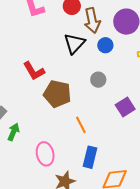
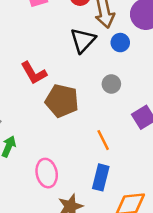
orange line: (81, 125) -> (103, 140), moved

